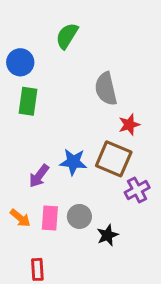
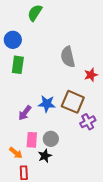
green semicircle: (67, 36) -> (35, 13), moved
red star: (129, 125) -> (91, 75), moved
orange arrow: (20, 218) -> (16, 153), moved
black star: (107, 235) -> (45, 156), moved

